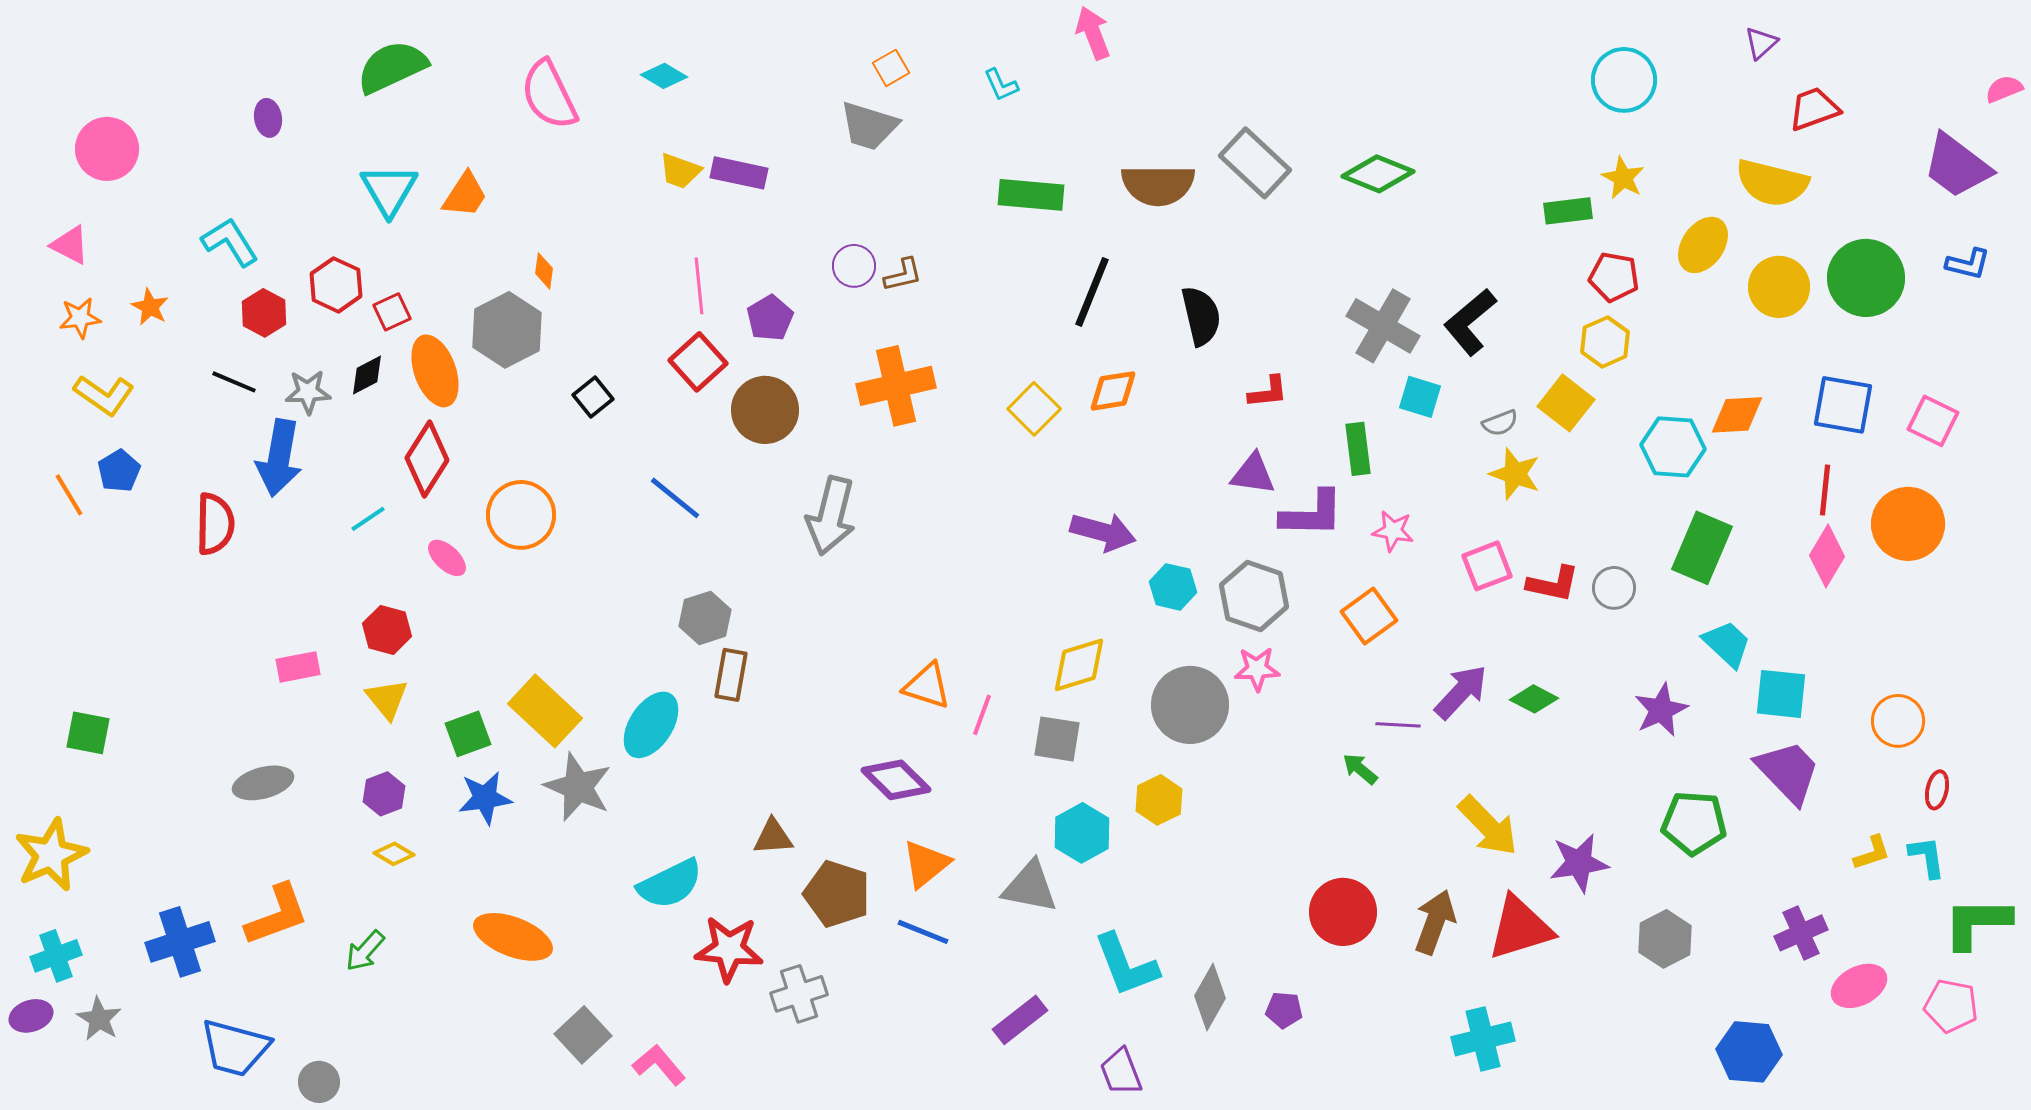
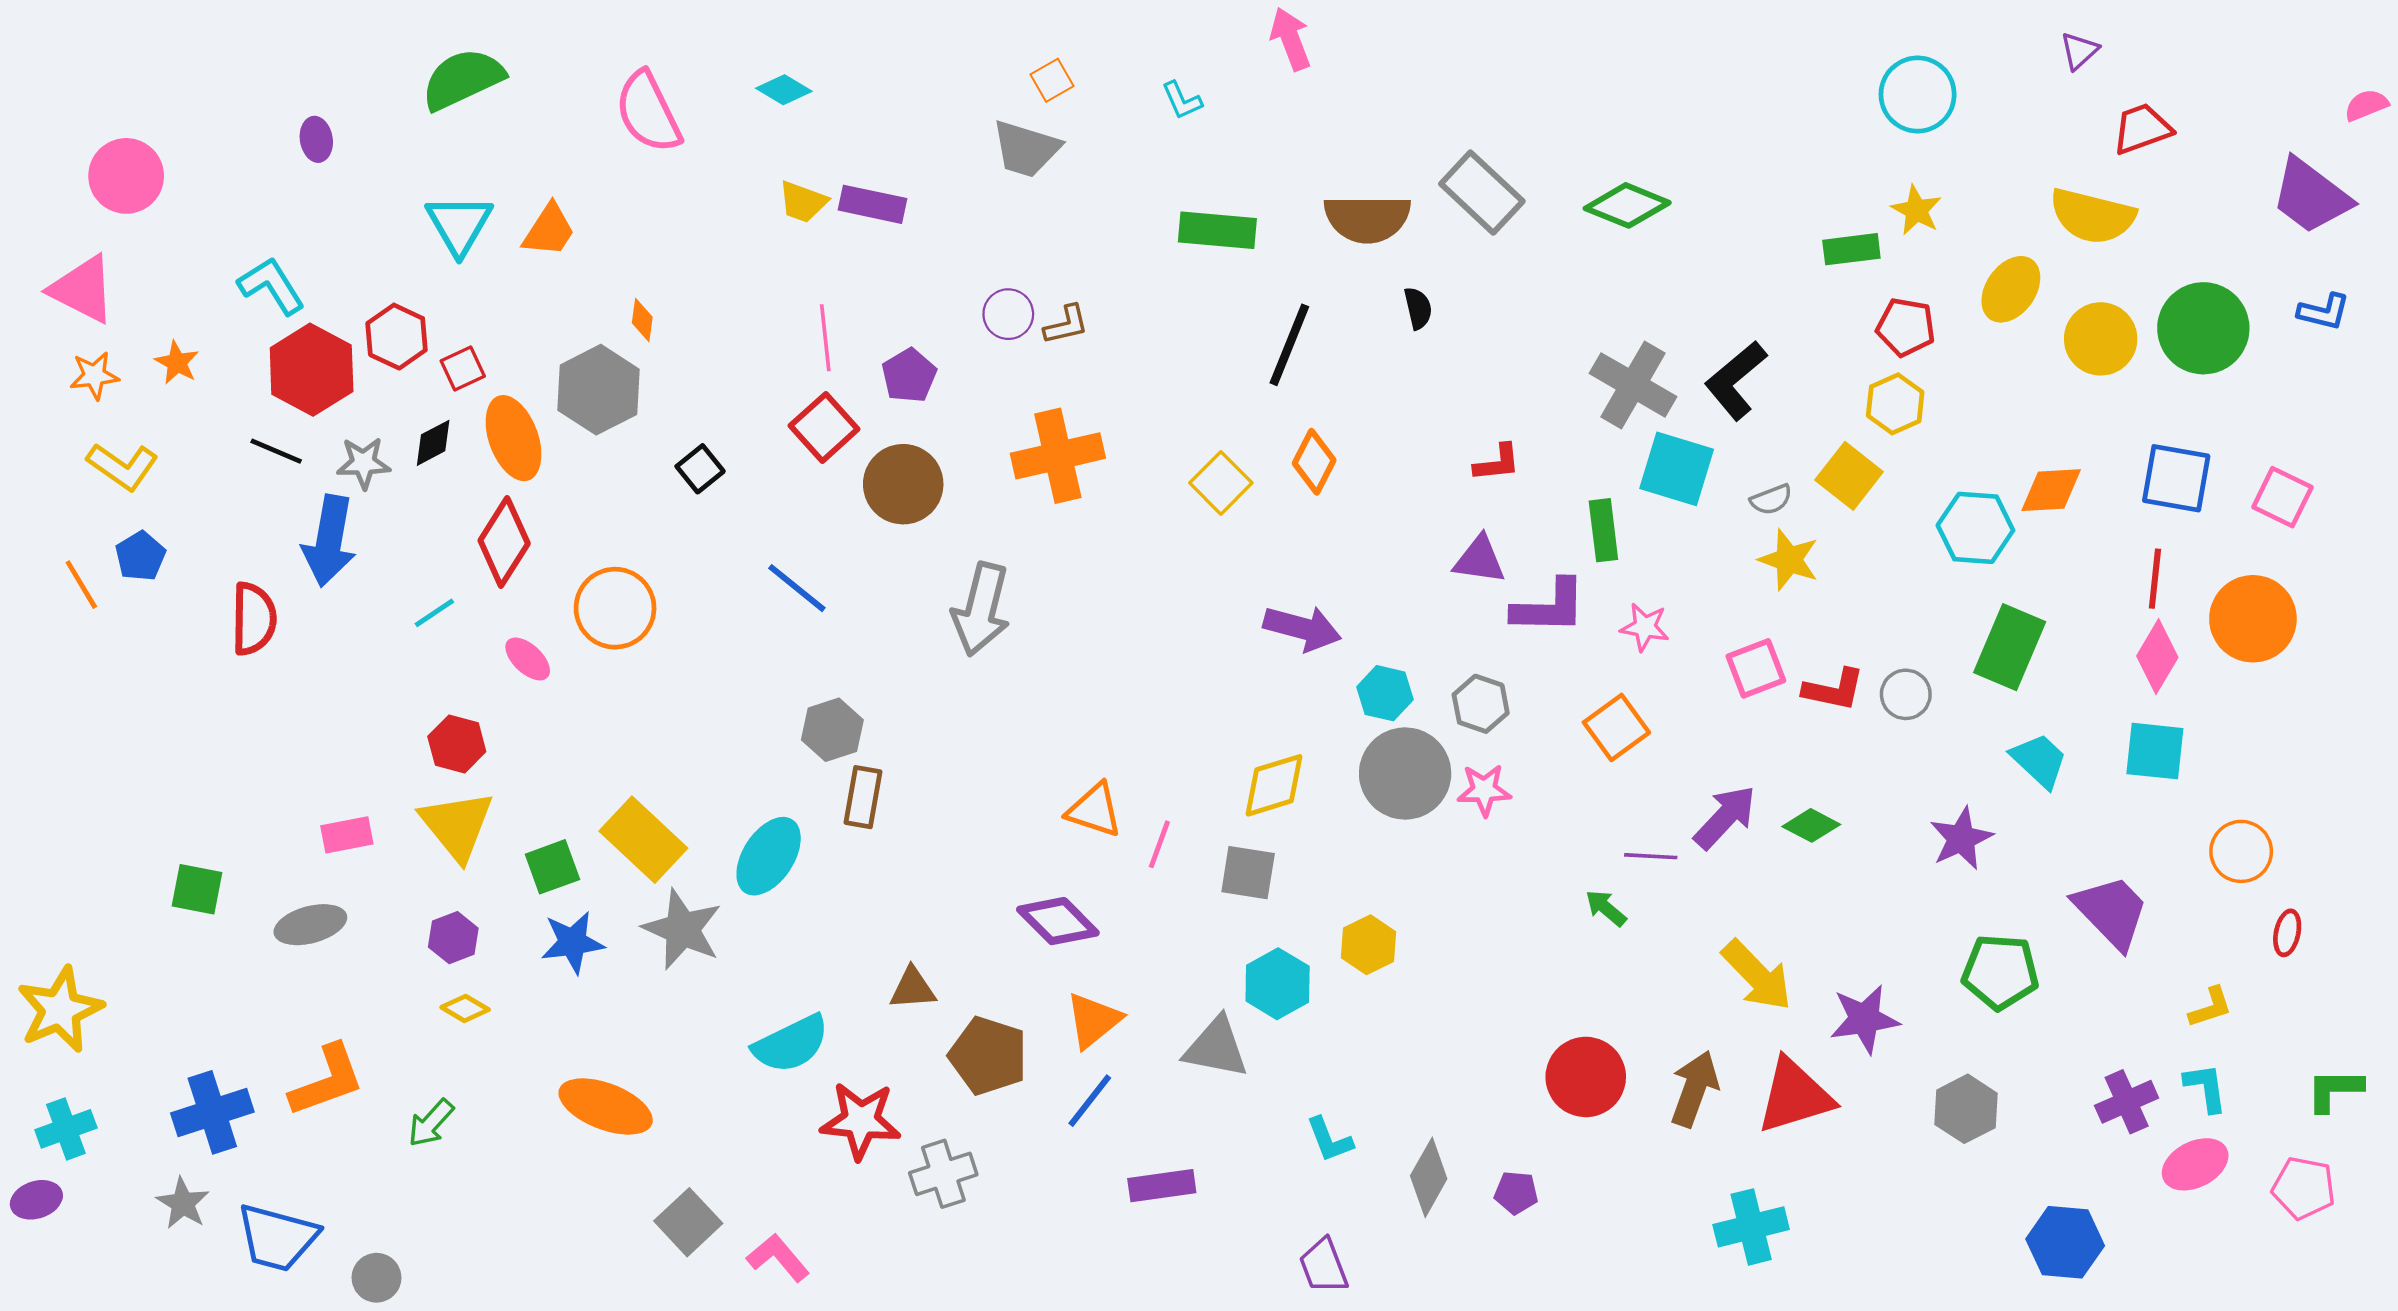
pink triangle: (70, 245) -> (82, 289), size x1.5
red hexagon: (264, 313) -> (312, 370), size x1.6
black semicircle: (1201, 316) -> (1418, 308), moved, size x0.6
orange diamond: (1113, 391) -> (1314, 462), turned -54
cyan square: (1420, 397) -> (1677, 469), size x1.5
gray hexagon: (1254, 596) -> (1481, 704), size x0.7
pink rectangle: (298, 667) -> (347, 835), moved
cyan square: (1781, 694) -> (2155, 751), moved
yellow triangle: (387, 699) -> (457, 825), size x1.5
gray circle: (1190, 705) -> (1405, 773), moved
green square: (88, 733) -> (197, 889), moved
cyan L-shape: (1927, 857) -> (2206, 1088), moved
green L-shape: (1977, 923) -> (2334, 1090), size x0.7
blue line: (923, 932) -> (1090, 1101), turned -74
cyan L-shape: (1126, 965) -> (1329, 1140), size x0.6
gray star: (99, 1019) -> (183, 1203), moved
purple rectangle: (1020, 1020) -> (1162, 1186), moved, turned 30

